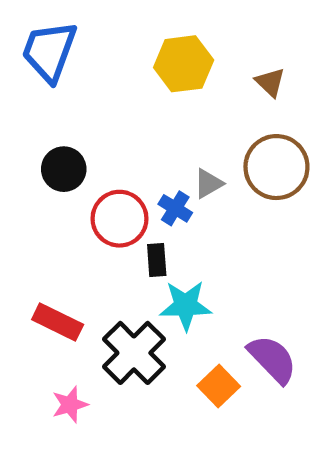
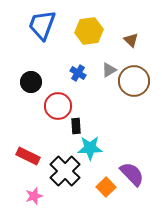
blue trapezoid: (49, 51) -> (42, 25), moved
gray triangle: (208, 184) -> (109, 70), moved
blue cross: (175, 208) -> (78, 73), moved

